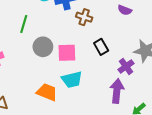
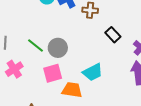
green line: (24, 24) -> (36, 45), moved, turned -54
pink square: (67, 53) -> (53, 73), moved

